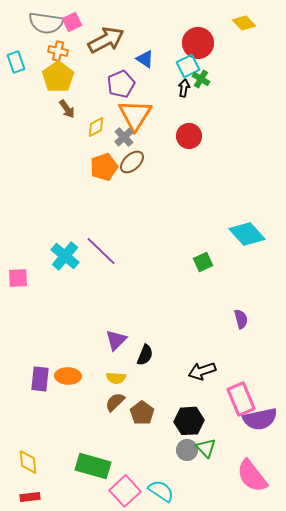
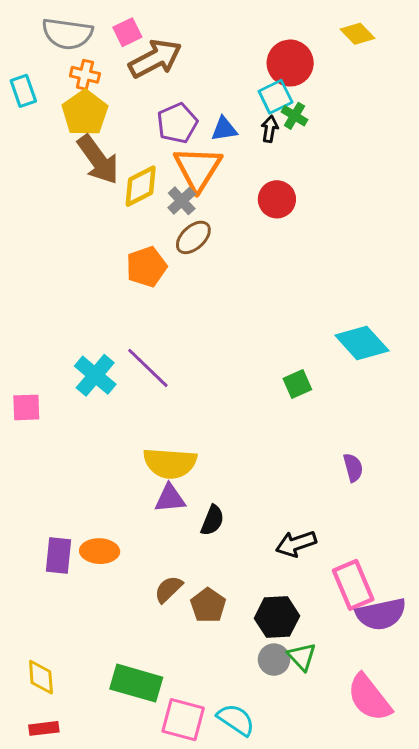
pink square: (72, 22) -> (127, 32), moved
blue triangle: (145, 59) -> (224, 129), moved, turned -42
brown arrow: (67, 109) -> (98, 160), size x1.8
yellow diamond: (96, 127) -> (141, 186), size x1.4
orange pentagon: (104, 167) -> (146, 267), moved
purple triangle: (116, 340) -> (170, 498), turned 40
yellow semicircle: (116, 378) -> (170, 463), moved, size x1.8
pink square: (125, 491) -> (183, 720), turned -32

